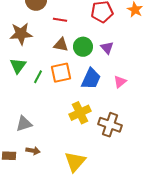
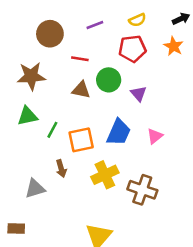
green circle: (83, 47) -> (109, 80), moved
green triangle: (18, 66) -> (27, 116), turned 42
orange square: (61, 73) -> (81, 140), moved
brown arrow: (33, 151) -> (61, 169), moved, turned 64

